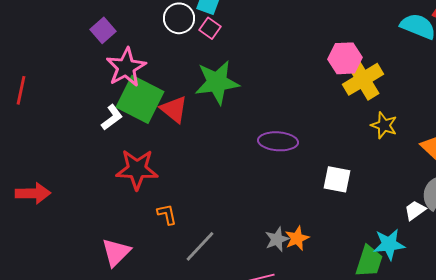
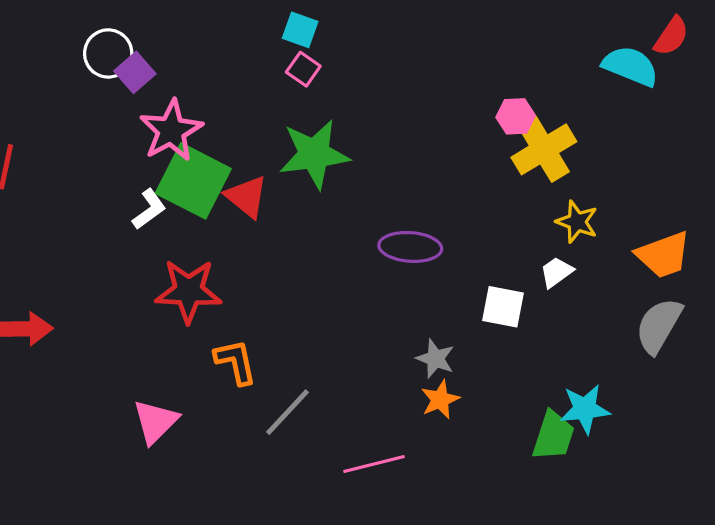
white circle: (179, 18) -> (108, 53), moved
pink hexagon: (345, 58) -> (516, 116), size x0.7
white trapezoid: (415, 210) -> (557, 272), moved
orange L-shape: (167, 214) -> (236, 362), size x1.4
gray star: (277, 239) -> (435, 359), moved, turned -30

